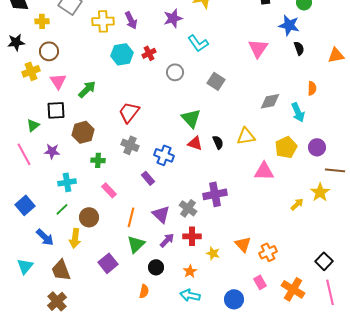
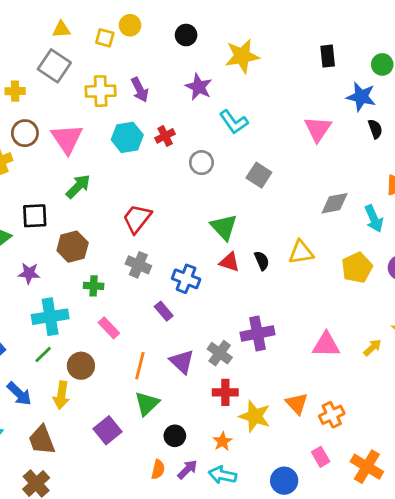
purple star: (173, 18) -> (199, 87), turned -30
pink triangle: (58, 81) -> (67, 139), moved, size x1.4
pink triangle: (264, 171) -> (326, 345), moved
cyan cross: (67, 182) -> (50, 317), size x1.4
purple arrow: (167, 240) -> (187, 469), moved
yellow star: (213, 253) -> (255, 416), size x1.6

